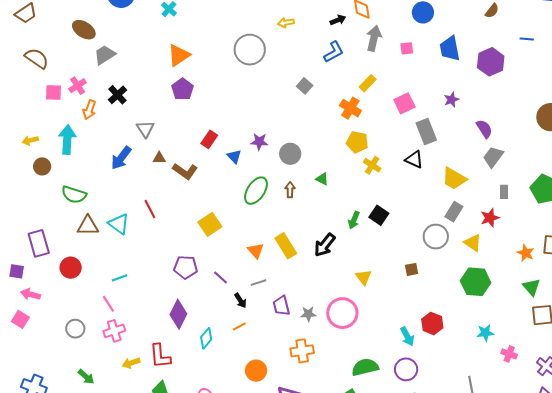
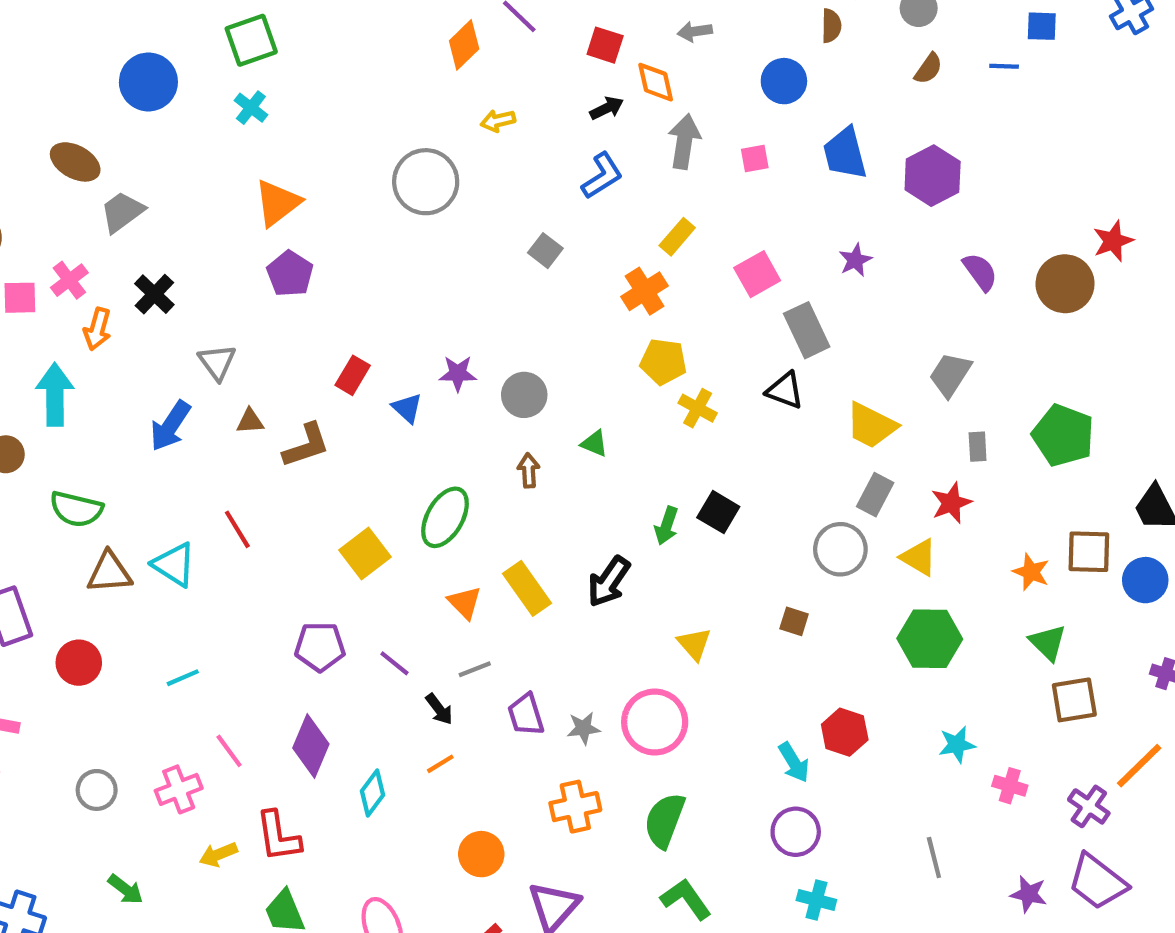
blue line: (527, 39) -> (1004, 66), moved
orange cross: (350, 108) -> (645, 291), turned 30
purple semicircle: (484, 129) -> (980, 272), moved
brown L-shape: (185, 171) -> (306, 445), turned -50
green ellipse: (256, 191) -> (445, 517), moved
brown square: (412, 269) -> (794, 621), turned 32
pink line: (108, 304) -> (229, 751), moved
green semicircle: (365, 367) -> (665, 820), moved, turned -52

